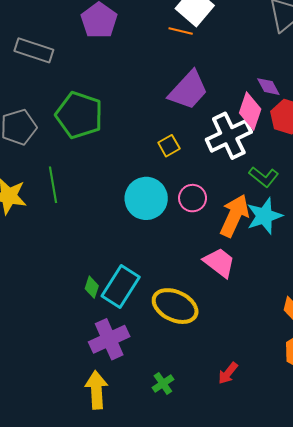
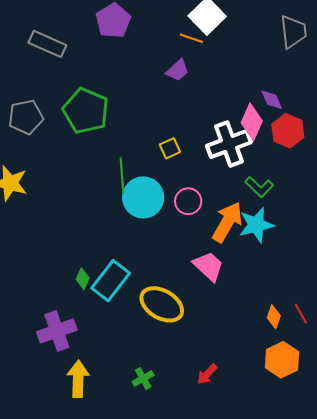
purple trapezoid: (188, 90) -> (178, 70), moved, size x0.6
green line: (53, 185) -> (122, 176), moved
purple cross: (109, 339) -> (57, 331), moved

